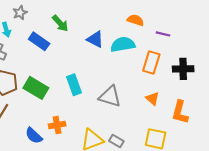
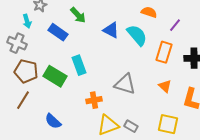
purple line: (163, 34) -> (175, 25), turned -64
cyan semicircle: (123, 44) -> (137, 35), turned 60
cyan rectangle: (74, 85) -> (79, 65), moved
orange cross: (57, 125) -> (94, 100), moved

